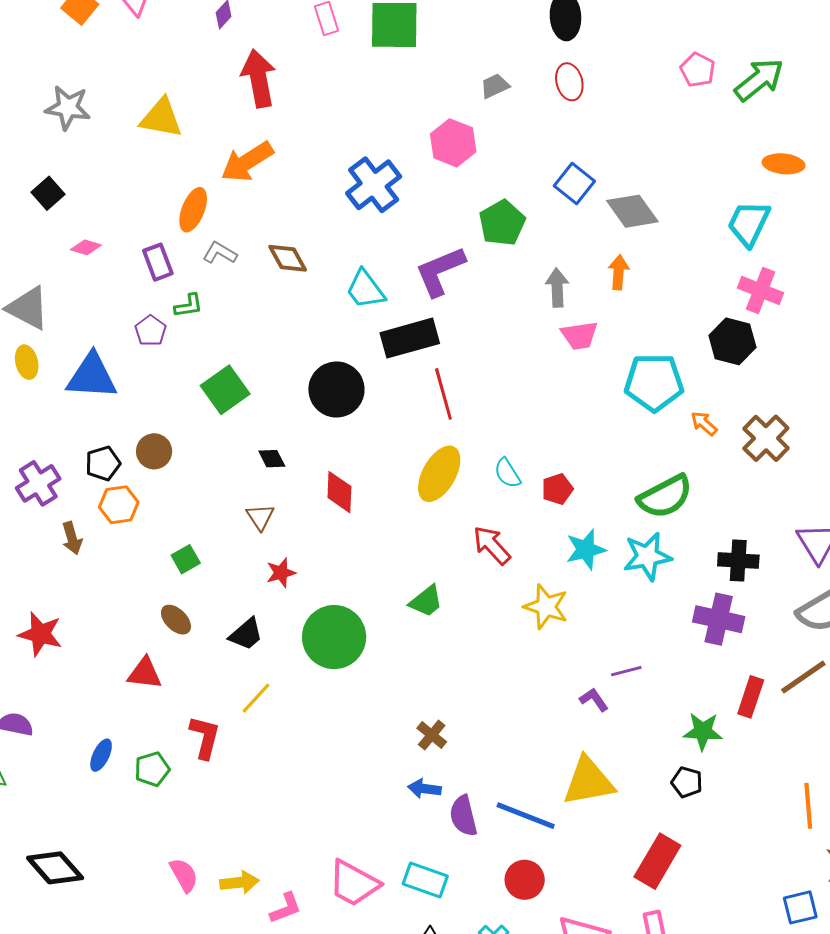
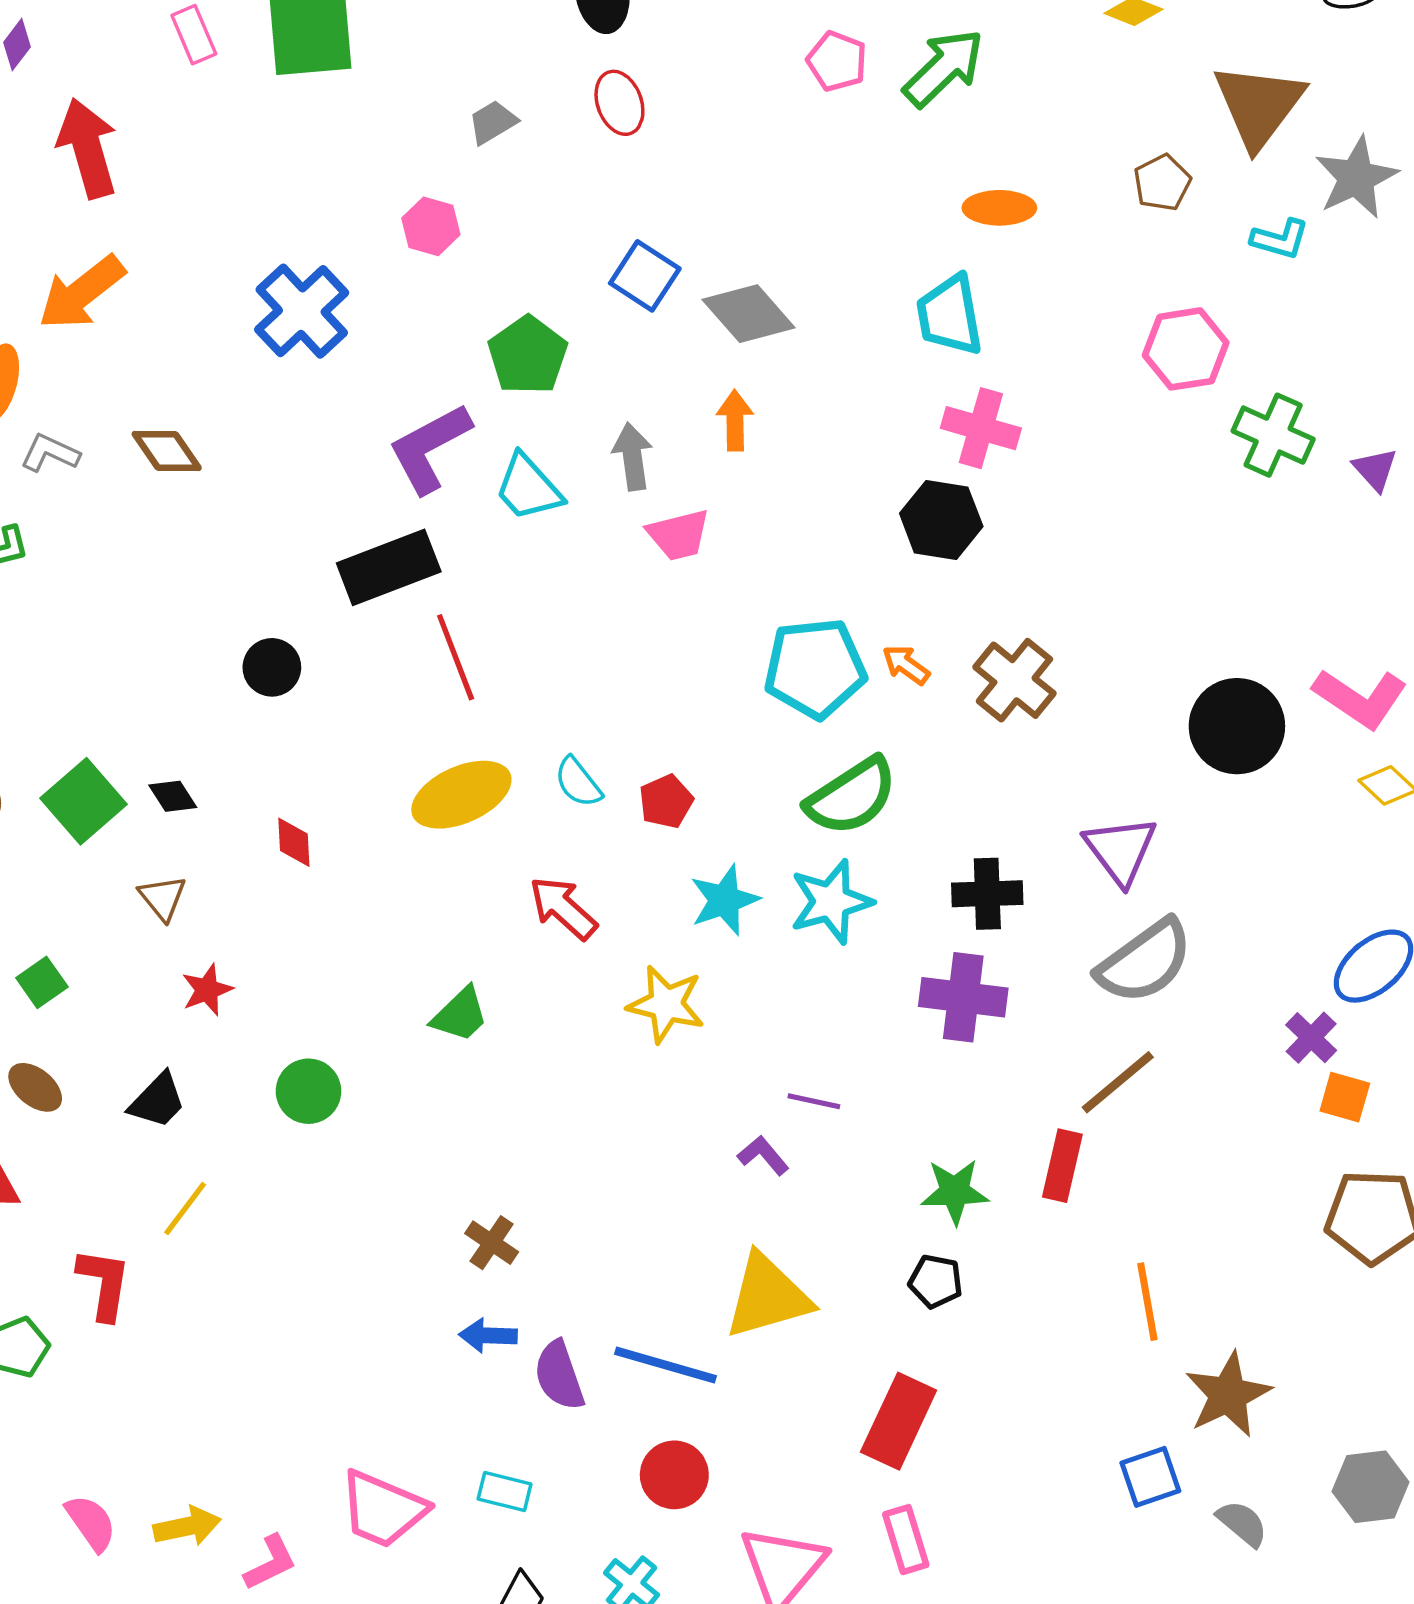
pink hexagon: (453, 143) -> (431, 226), size x0.7
cyan trapezoid: (749, 223) -> (950, 315), turned -30
cyan trapezoid: (365, 289) -> (528, 488), moved
cyan pentagon: (654, 382) -> (815, 668), moved
black circle: (336, 389) -> (272, 667), size x0.6
green square: (225, 390) -> (83, 801), moved
yellow ellipse: (439, 474) -> (461, 795), turned 42
red diamond: (339, 492) -> (294, 842), size x0.7
green circle: (334, 637) -> (308, 1091), size x0.6
purple line: (626, 671) -> (814, 1101), turned 32
red rectangle: (751, 697) -> (1062, 1166), moved
cyan rectangle: (425, 880) -> (505, 1492), size x0.7

